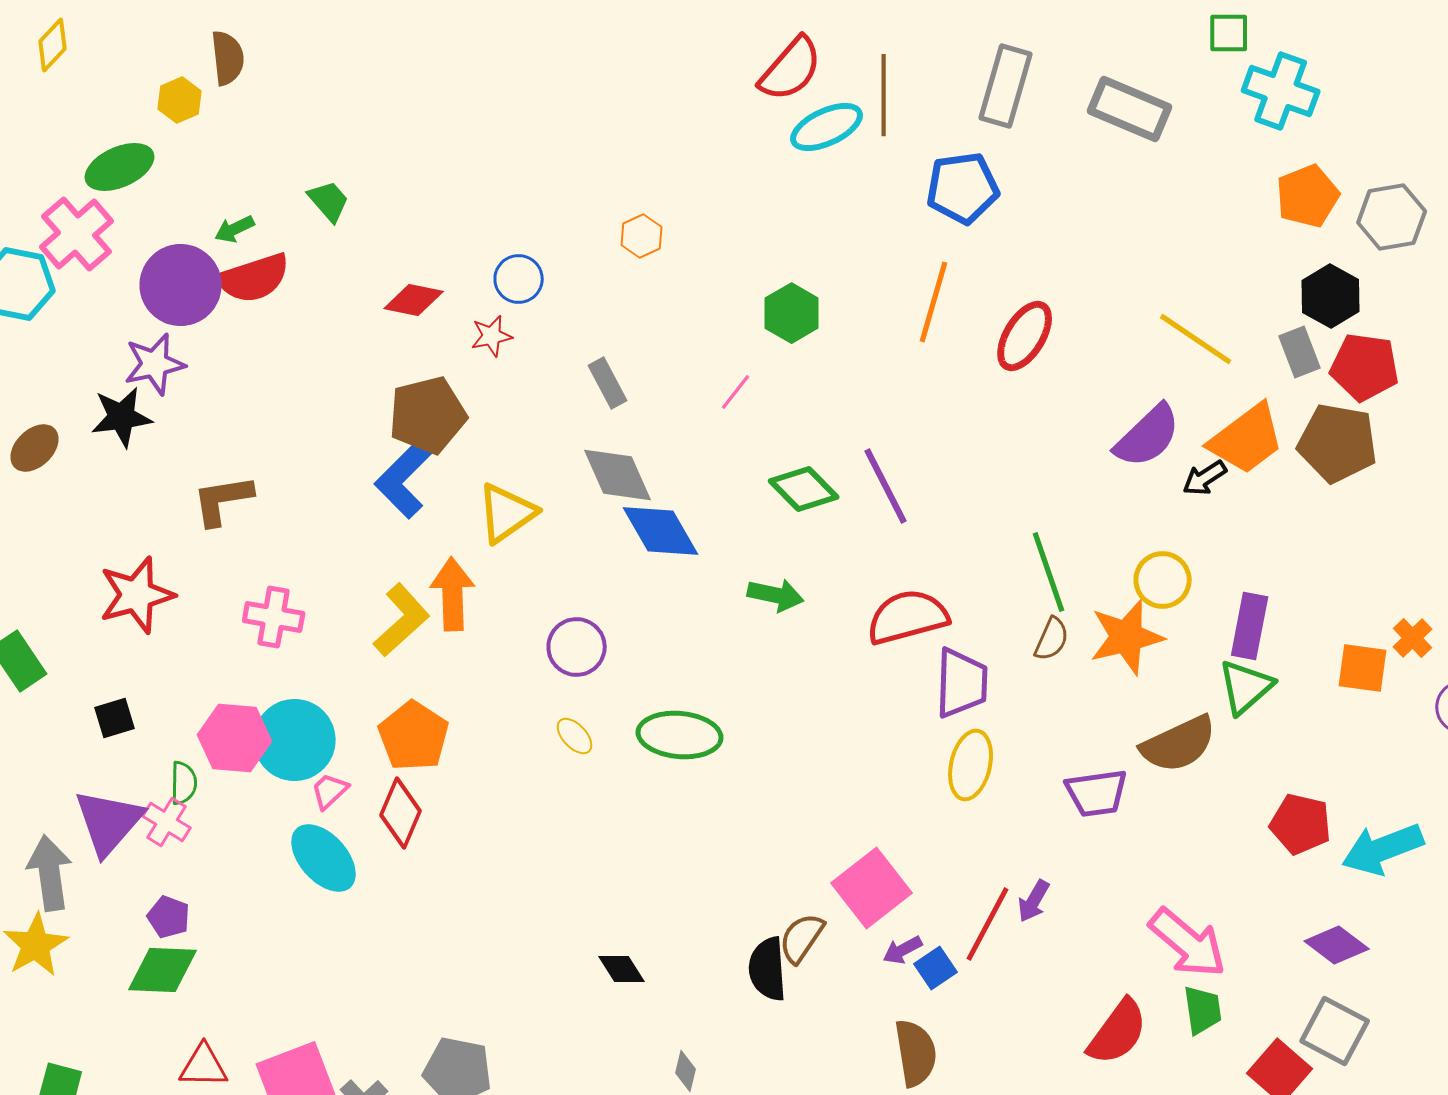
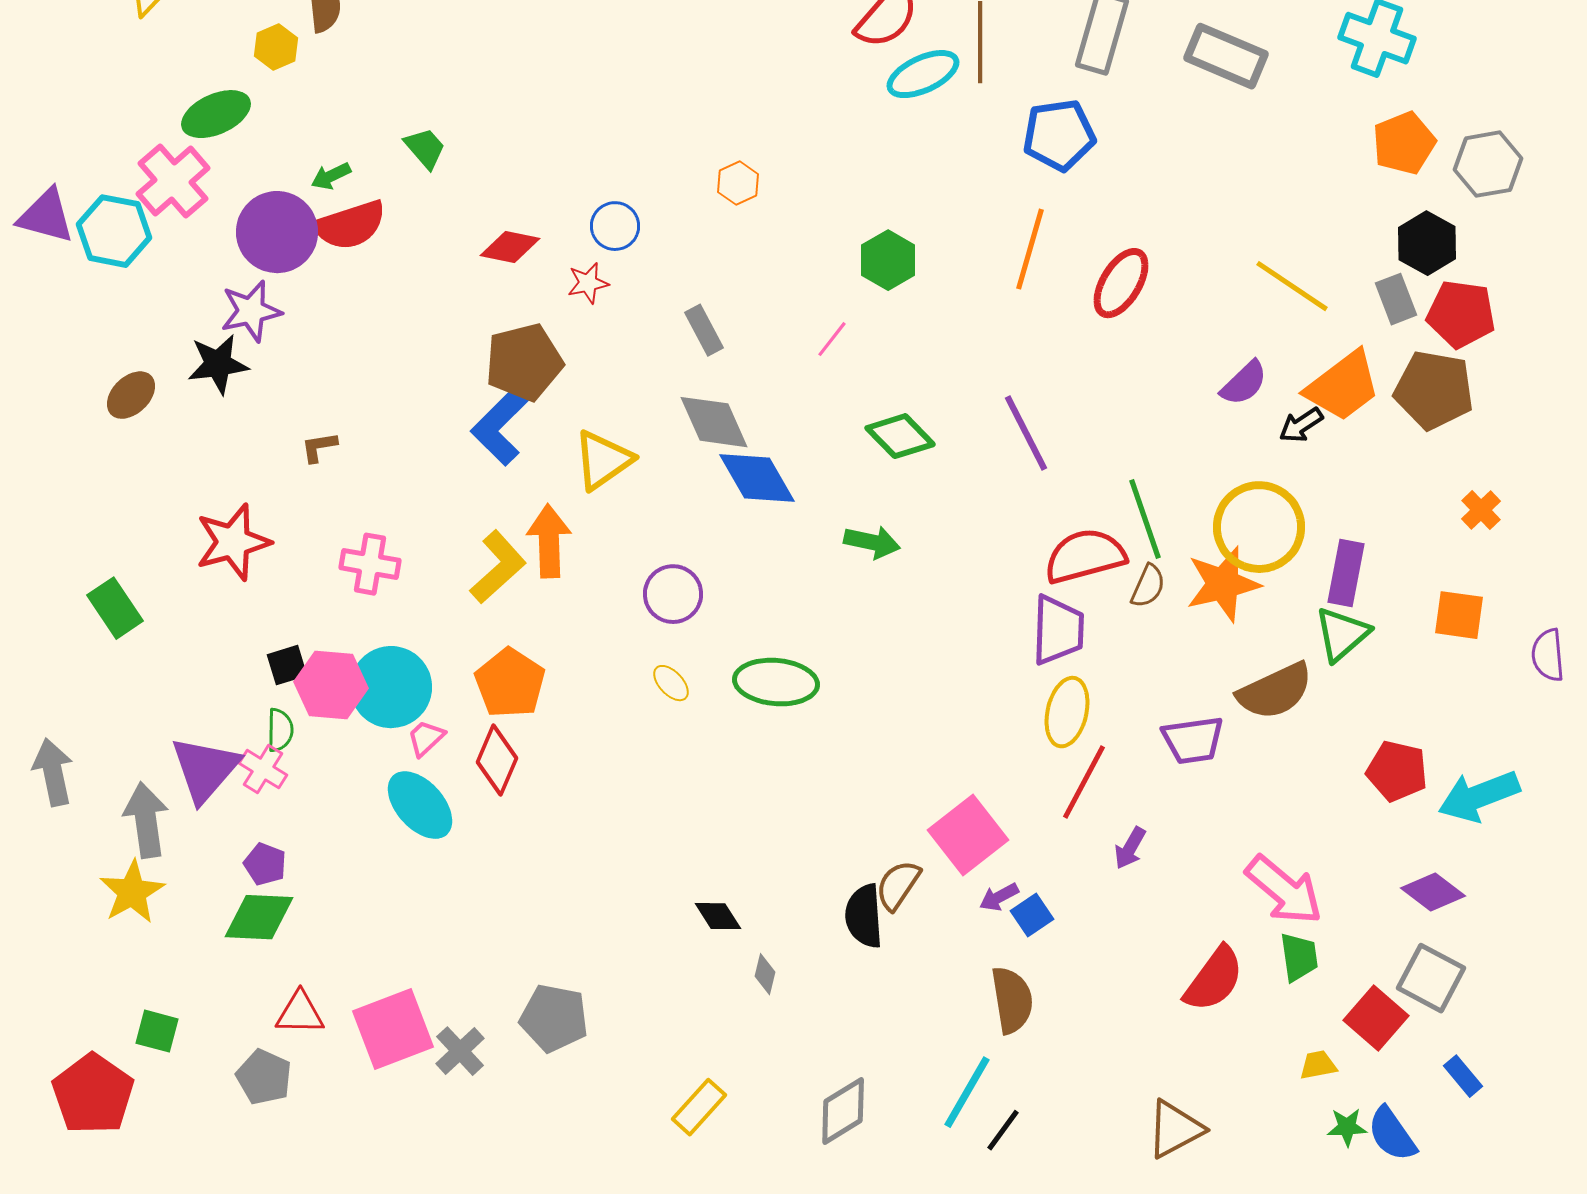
purple semicircle: (1148, 436) -> (1244, 383), size x0.7
purple line: (886, 486) -> (1026, 433), moved
brown L-shape: (223, 500) -> (319, 447), size x0.6
yellow circle: (1163, 580) -> (1259, 527), size x1.6
red semicircle: (908, 617) -> (1085, 556), moved
orange cross: (1413, 638) -> (1481, 510), moved
black square: (115, 718) -> (287, 665), moved
red line: (988, 924) -> (1084, 782), moved
gray diamond: (686, 1071) -> (765, 974), moved

